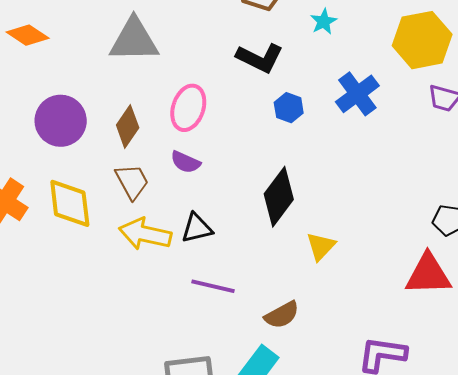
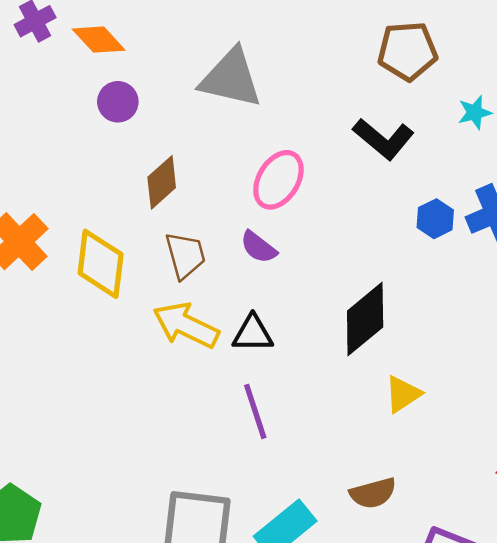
blue hexagon: (289, 108) -> (435, 219), moved
purple circle: (61, 121) -> (118, 102), moved, size x0.6
brown diamond: (128, 126) -> (162, 182), moved
purple line: (213, 286) -> (255, 411), turned 45
brown semicircle: (282, 315) -> (373, 493), moved

